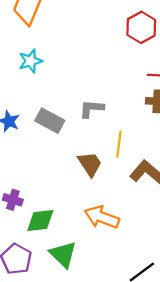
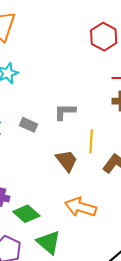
gray rectangle: (50, 121) -> (28, 125), size x0.7
green diamond: (40, 220) -> (26, 214), turned 52

